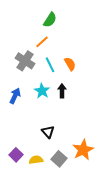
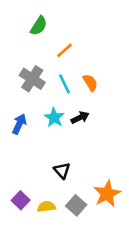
green semicircle: (50, 20) -> (39, 26), moved
orange line: (42, 42) -> (64, 50), moved
black arrow: (62, 91) -> (80, 118), turned 64

